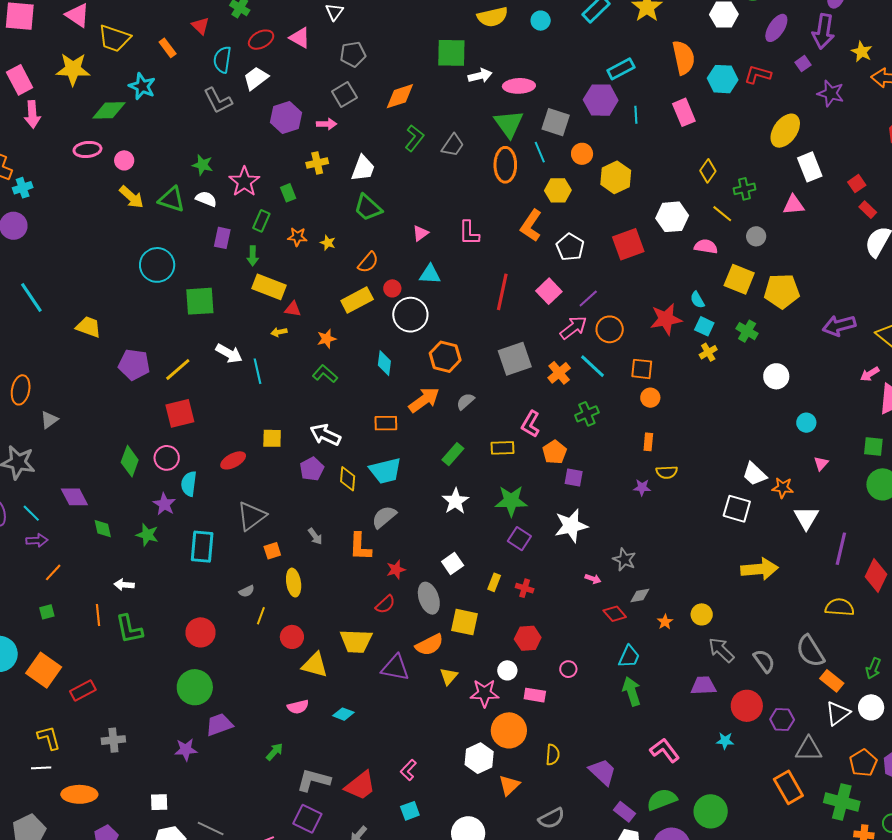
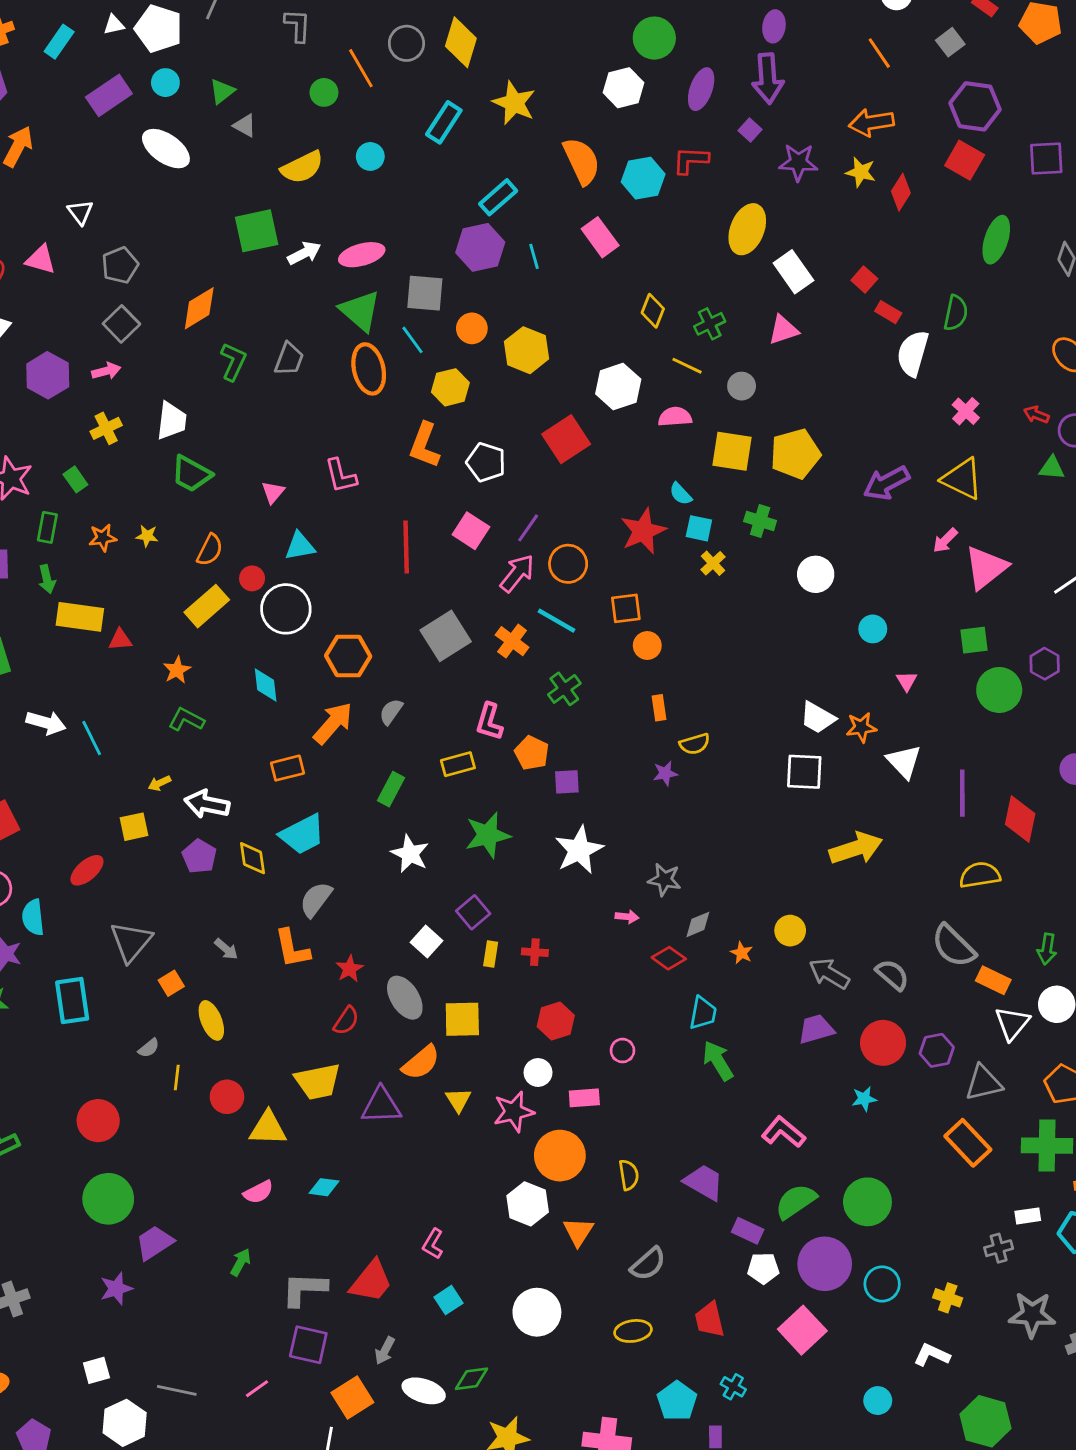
yellow star: (862, 52) -> (861, 172), moved
yellow arrow: (279, 332) -> (159, 783), moved
purple square: (519, 539) -> (473, 912), moved, turned 30

